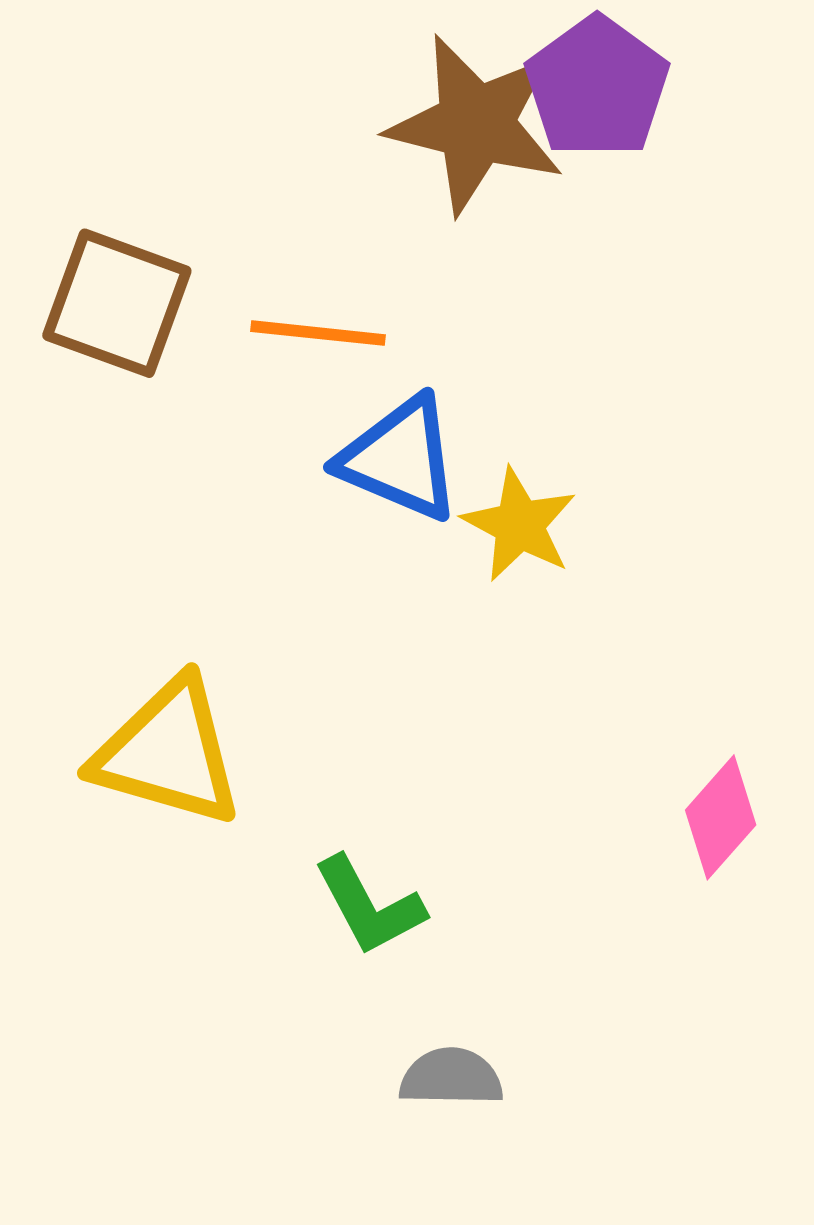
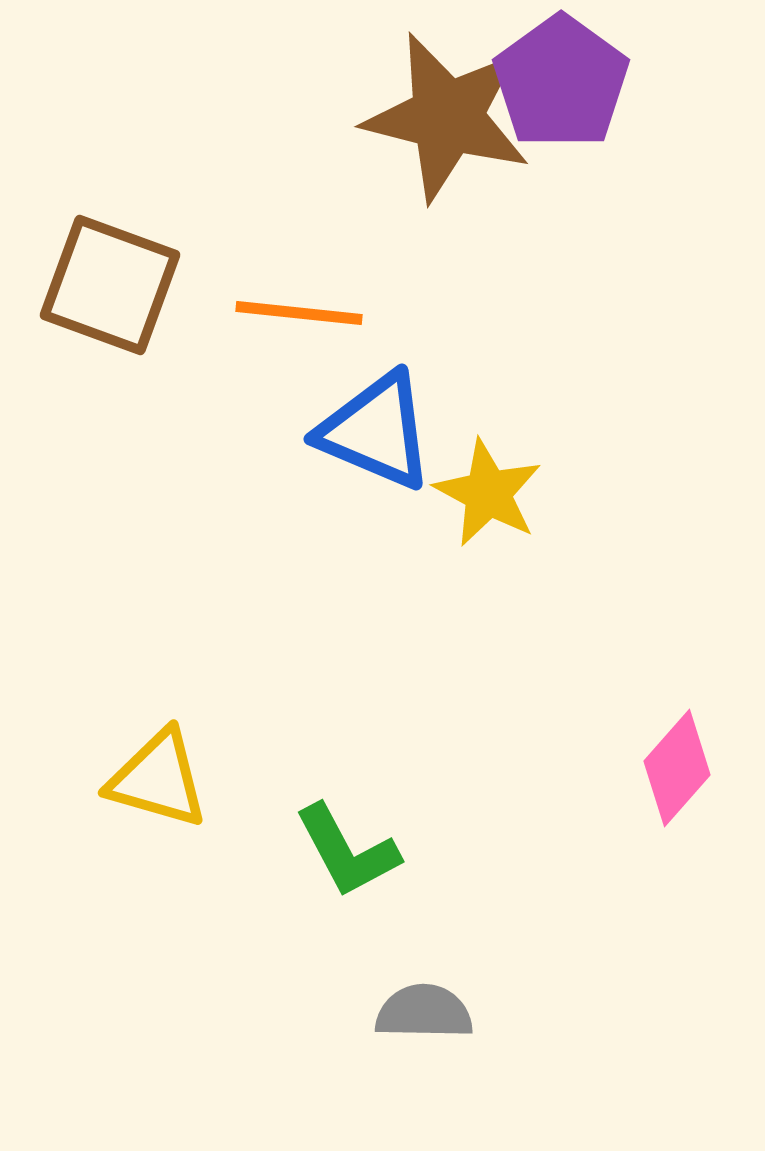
yellow triangle: (168, 753) -> (158, 779), moved, size x0.7

